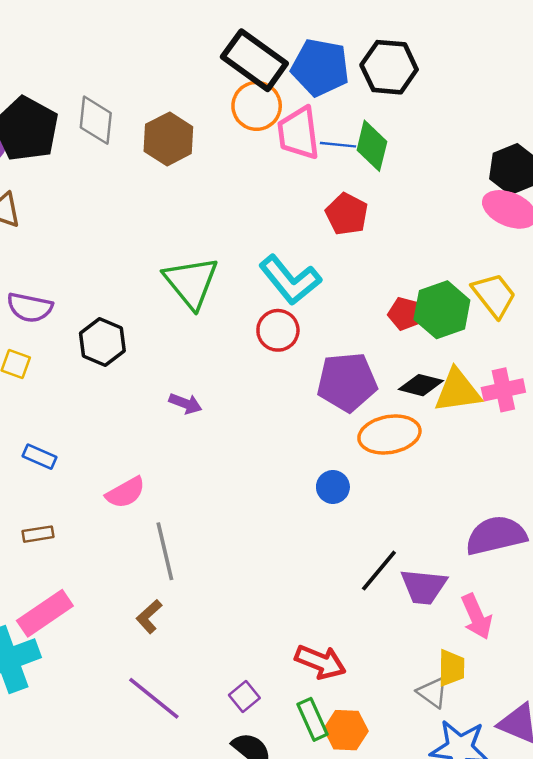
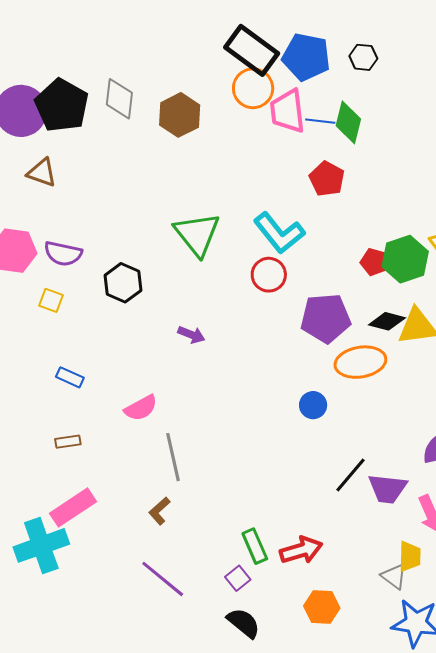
black hexagon: (389, 67) -> (363, 57), size x0.6
red arrow: (320, 662) -> (301, 550), turned -39
green rectangle: (313, 719) -> (255, 546), moved

